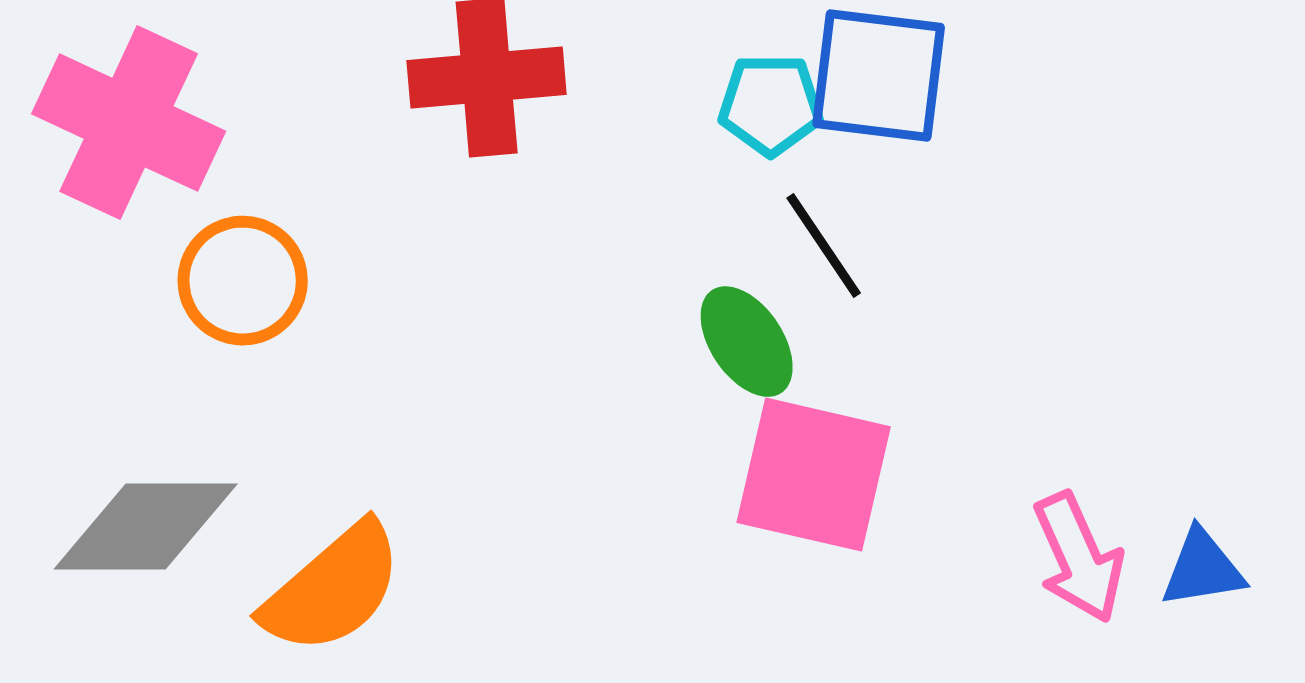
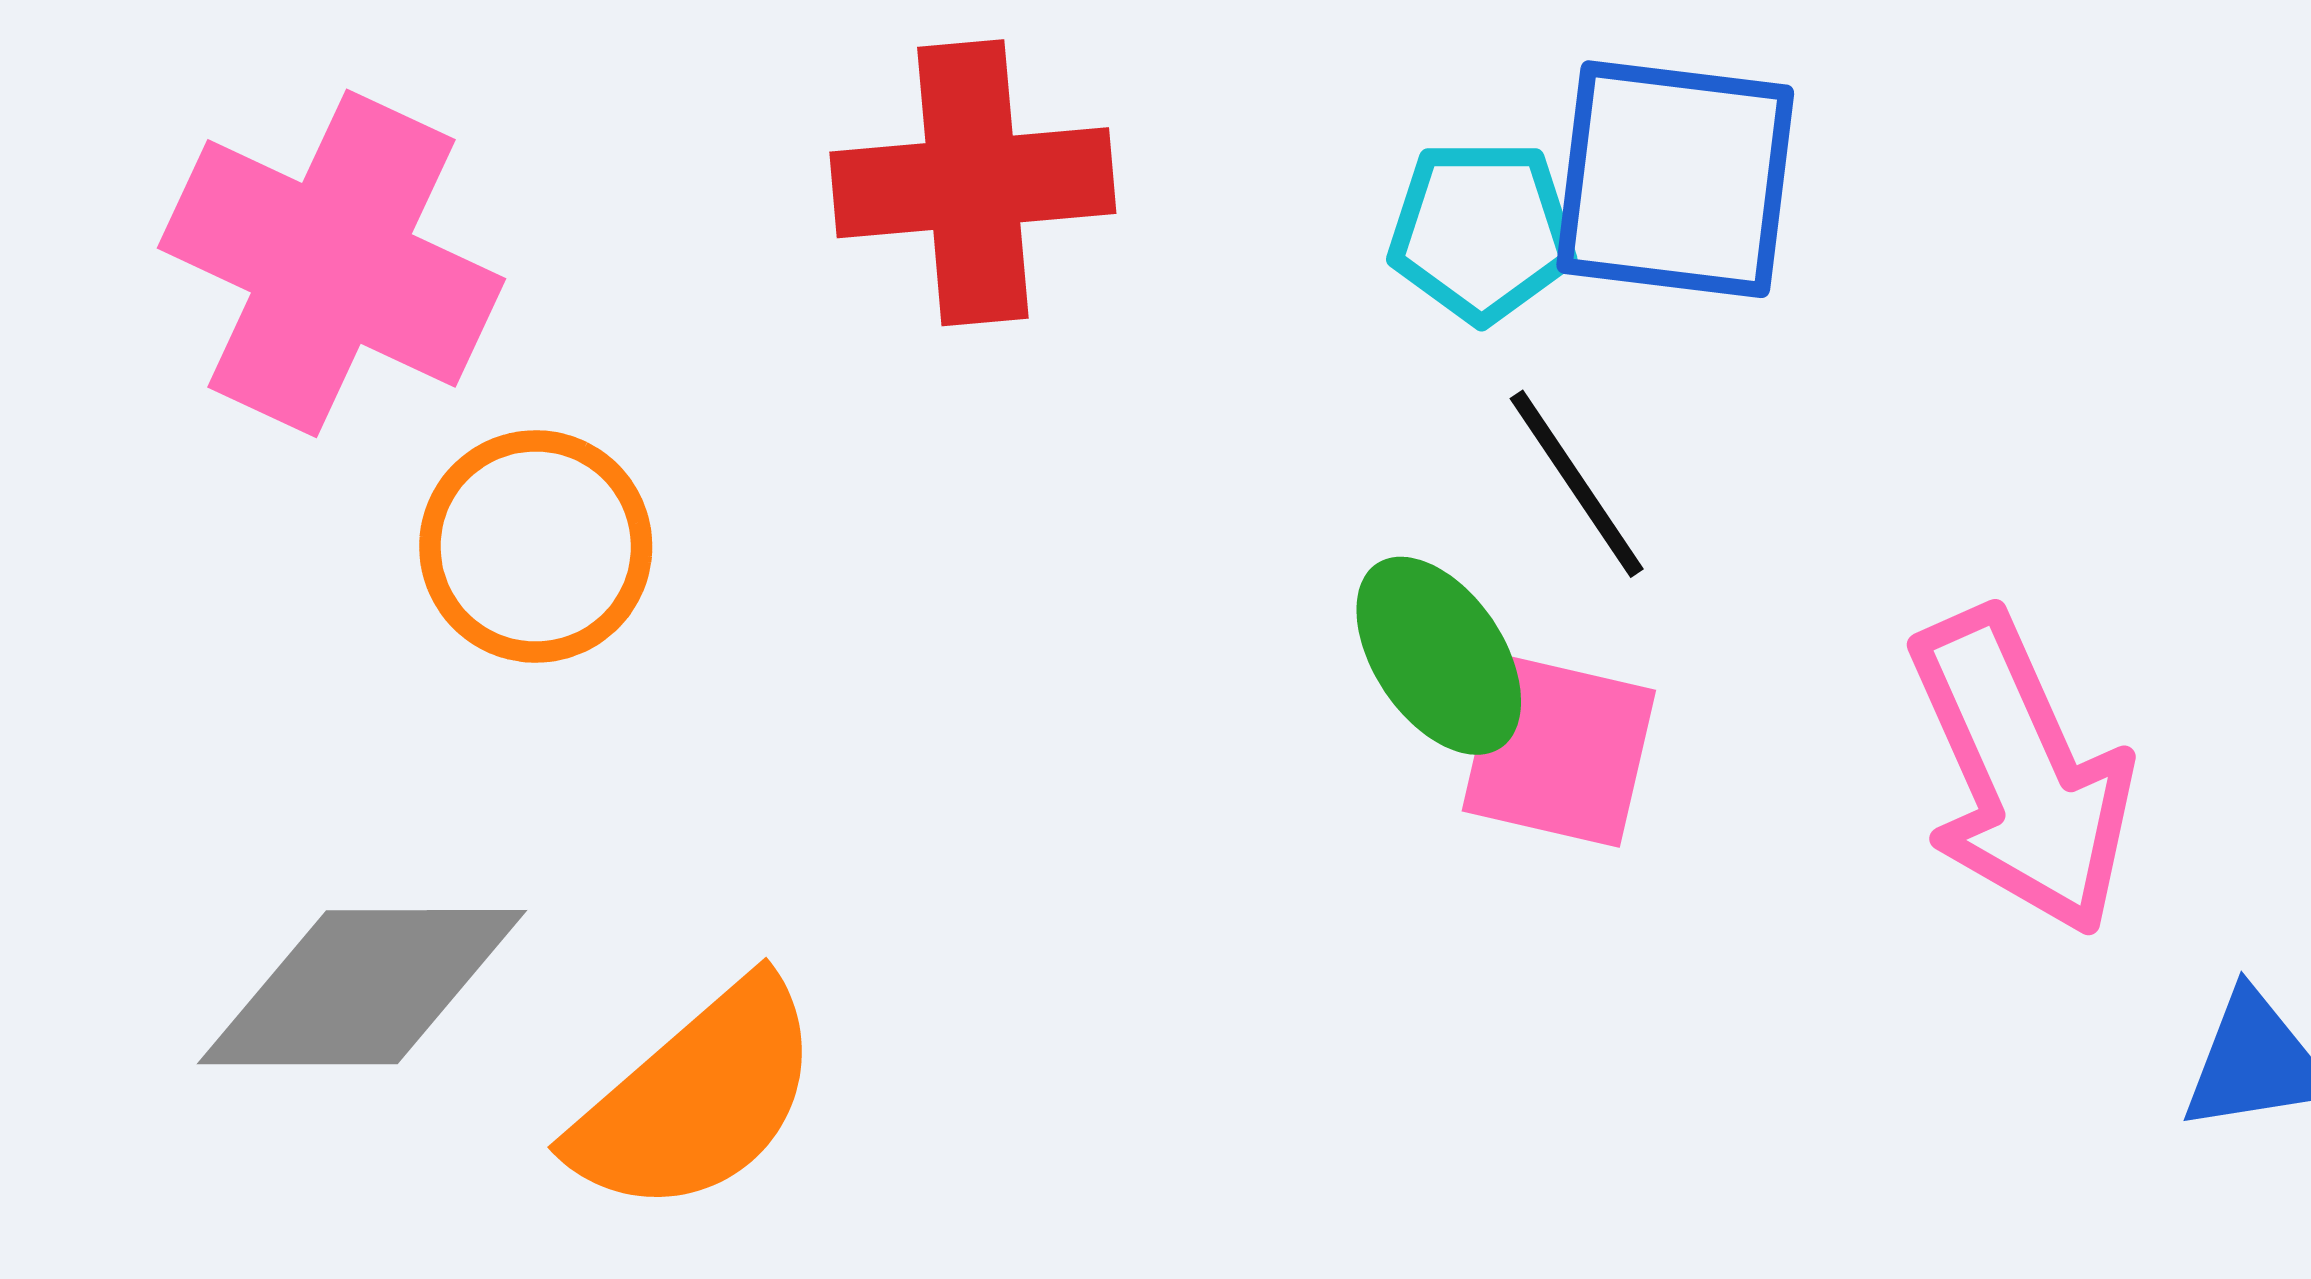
pink square: (814, 475) -> (1559, 751), moved, size x0.7
pink arrow: (1079, 558) -> (2021, 772), moved, size x1.4

